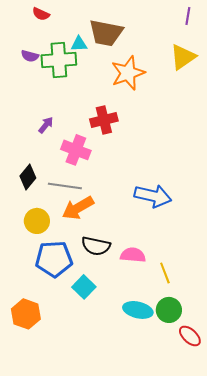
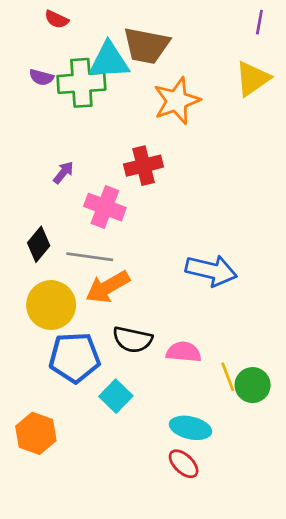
cyan triangle: (79, 44) -> (109, 61), size x1.8
yellow circle: (37, 221) -> (51, 305), size x1.4
green circle: (169, 310) -> (253, 385), moved
red ellipse: (190, 336) -> (184, 464), moved

